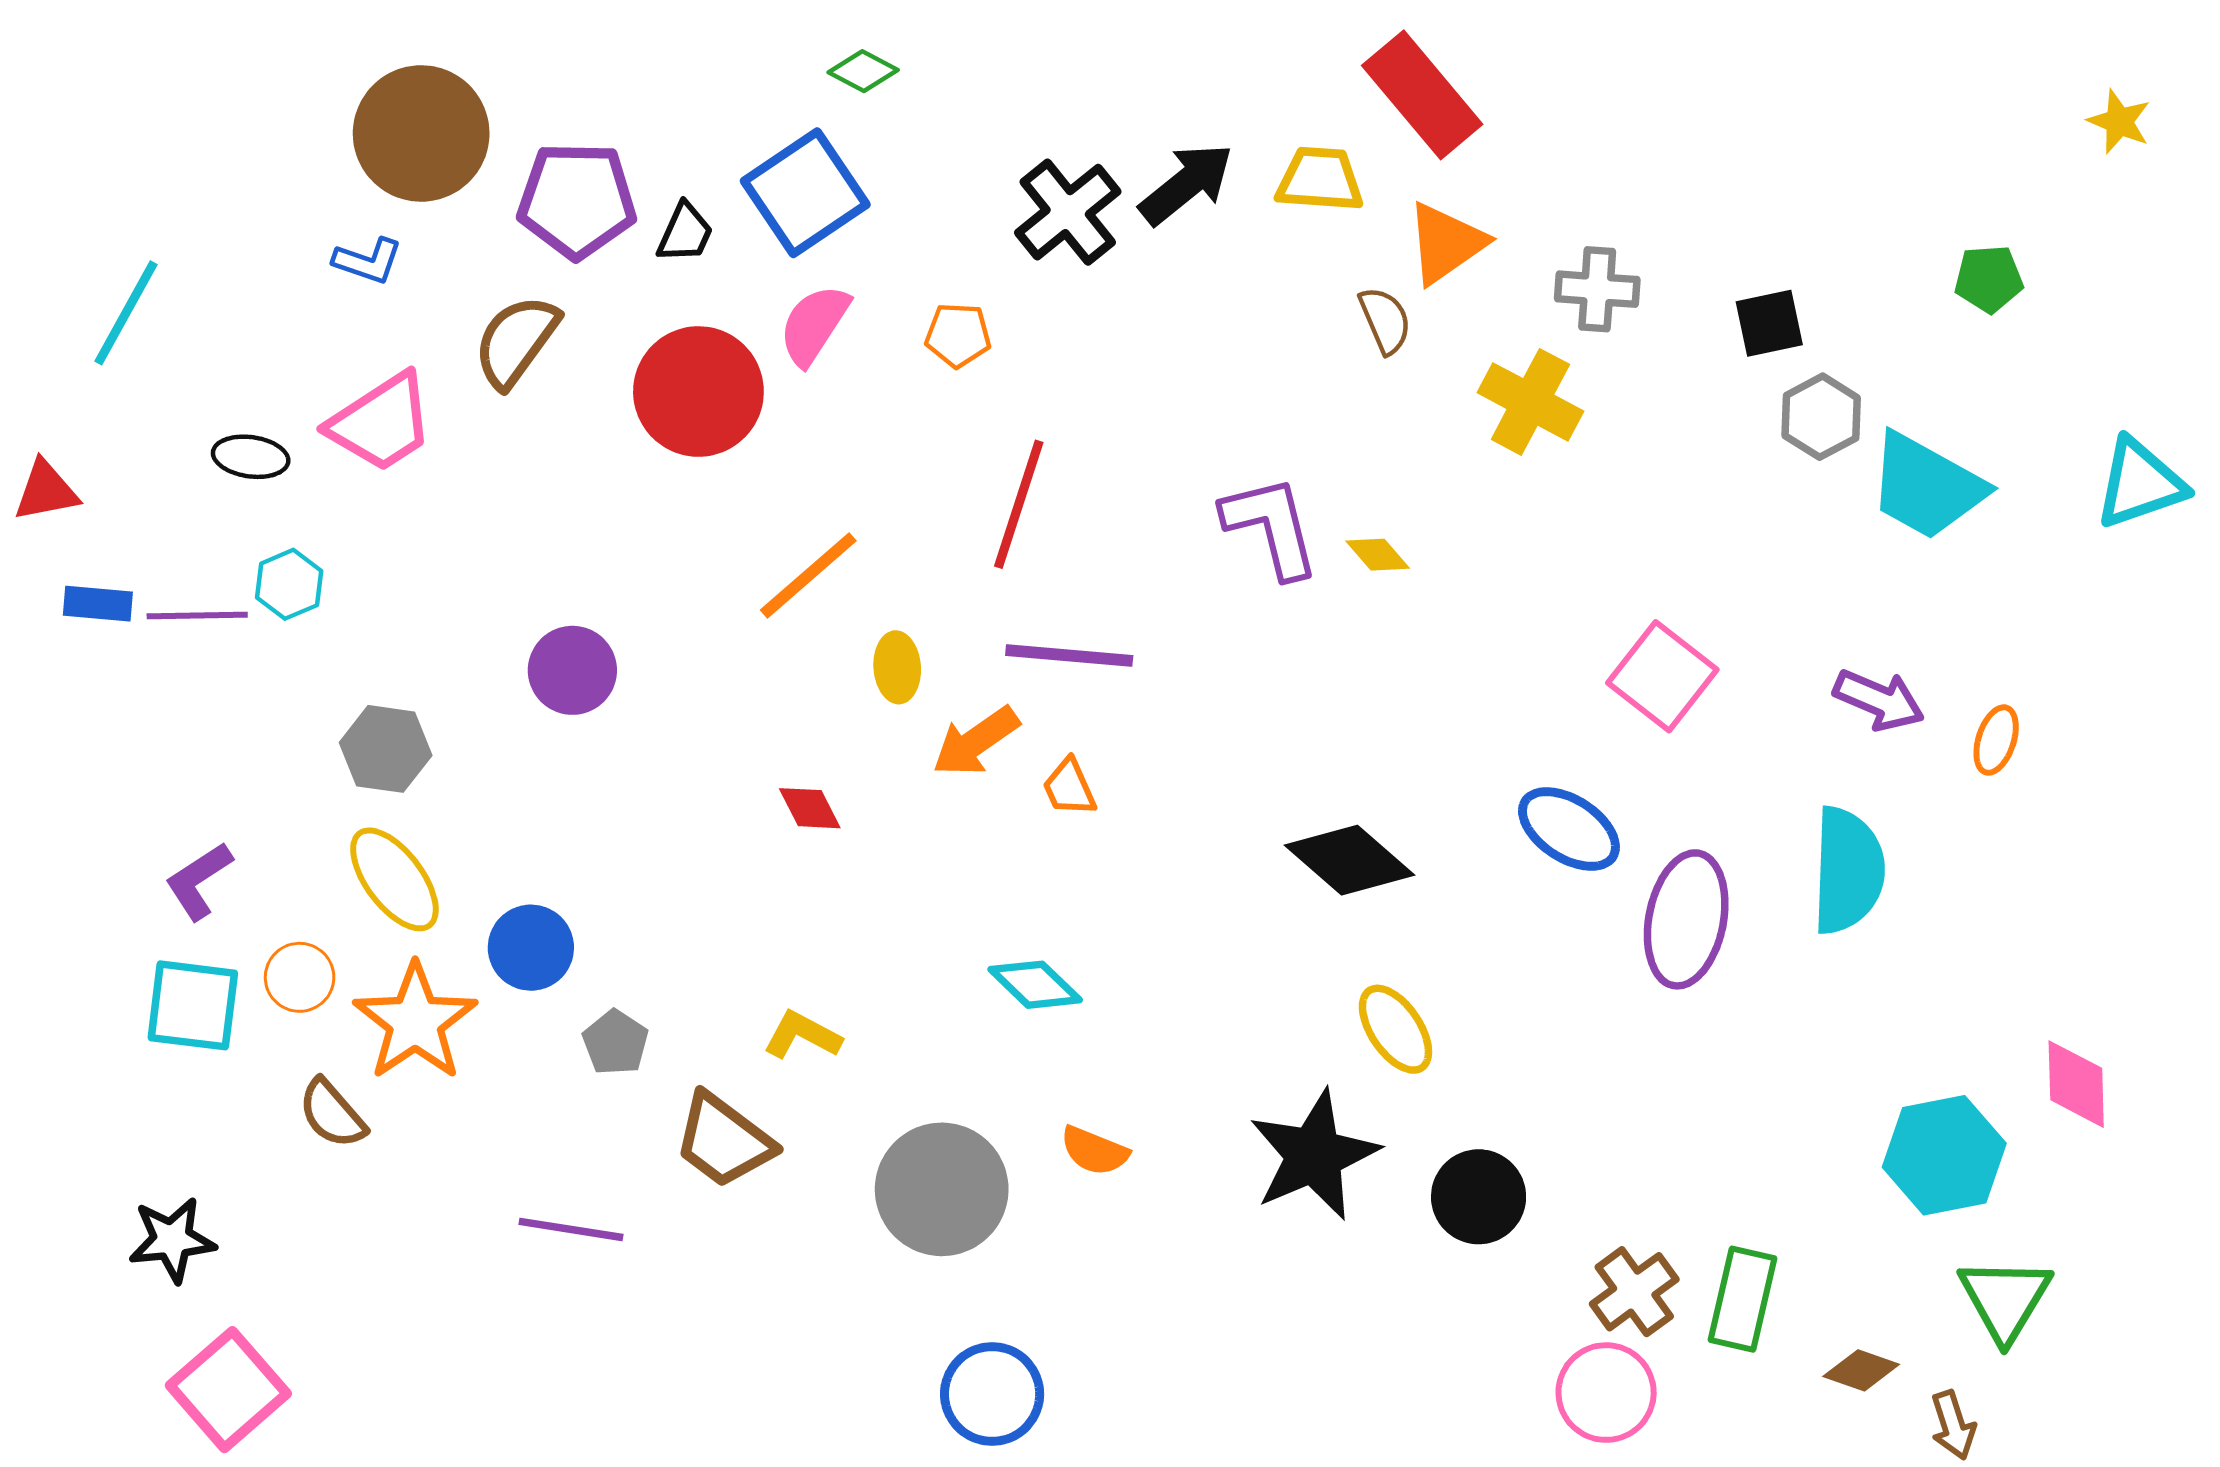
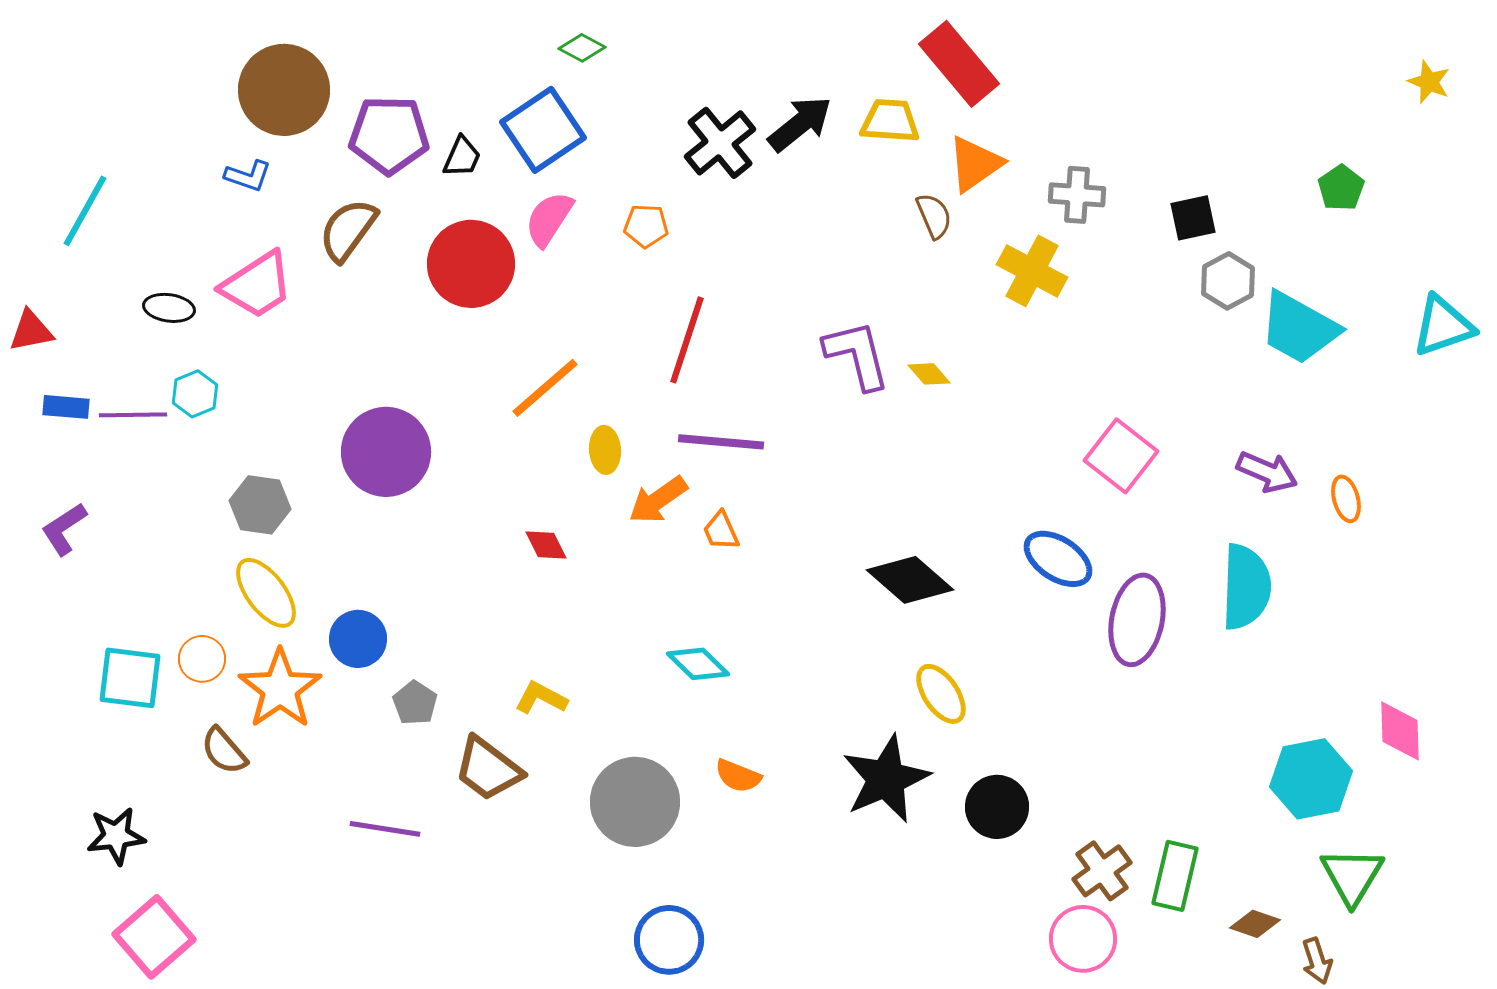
green pentagon: (1989, 279) -> (1341, 188), turned -30
purple circle: (572, 670) -> (386, 452), size x1.5
orange ellipse: (1996, 740) -> (1346, 499), turned -33
purple L-shape: (199, 881) -> (64, 529), moved

